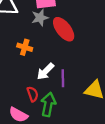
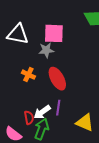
red ellipse: (64, 29) -> (57, 79), moved
white arrow: (45, 71) -> (42, 112), moved

